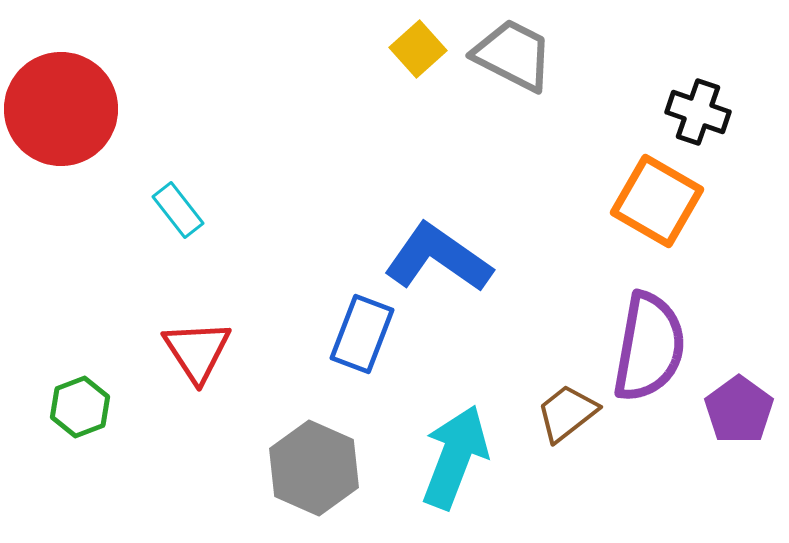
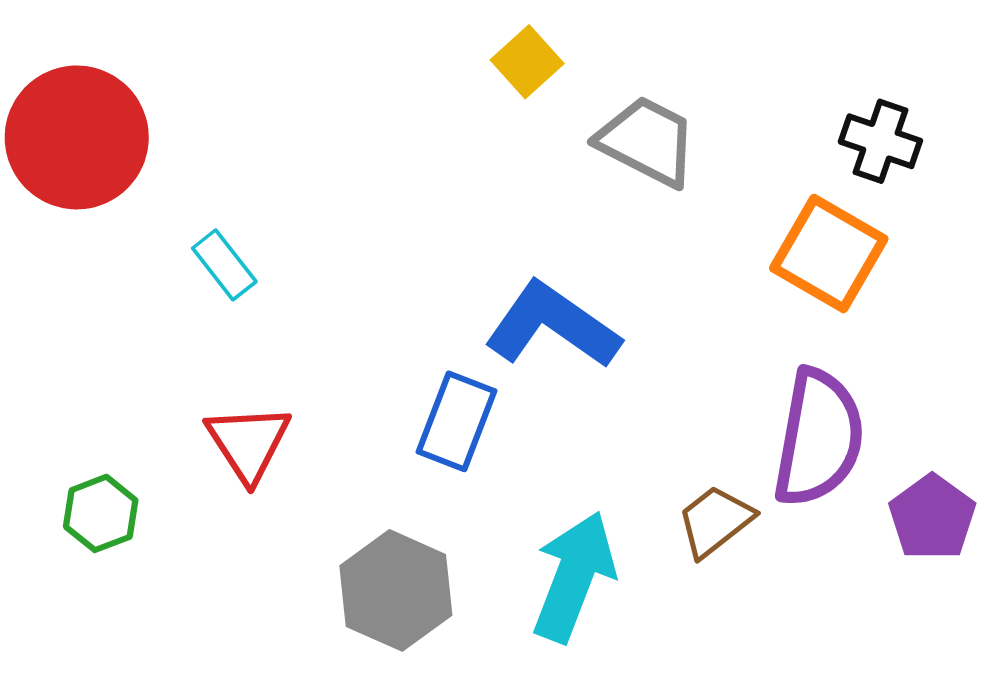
gray trapezoid: (513, 55) -> (647, 141), moved

